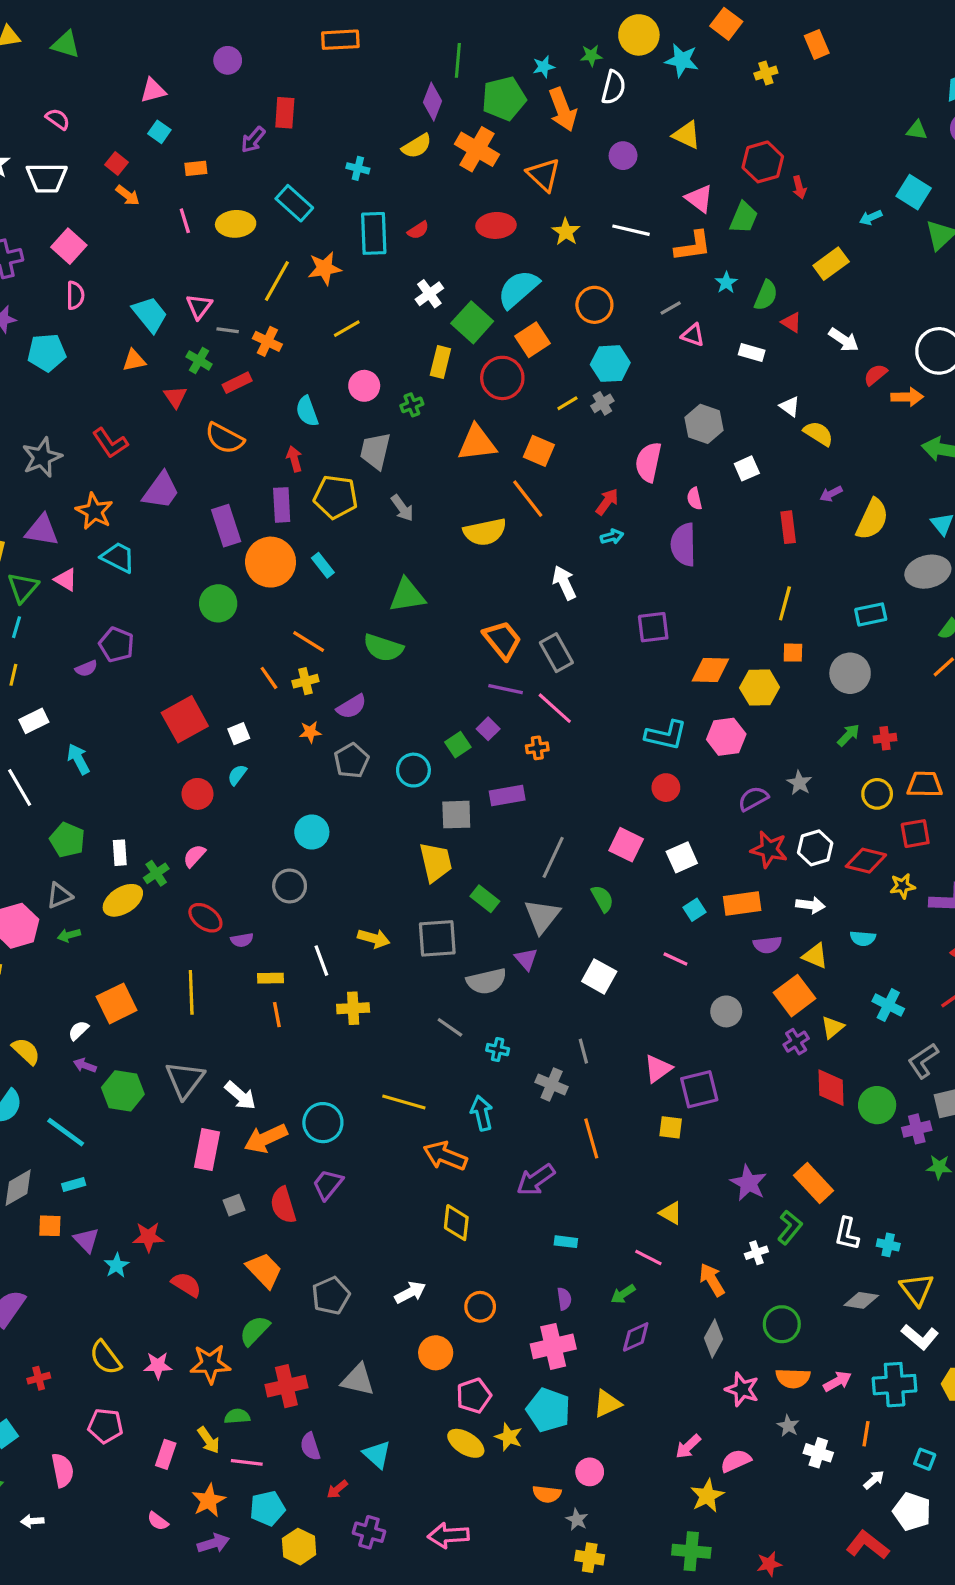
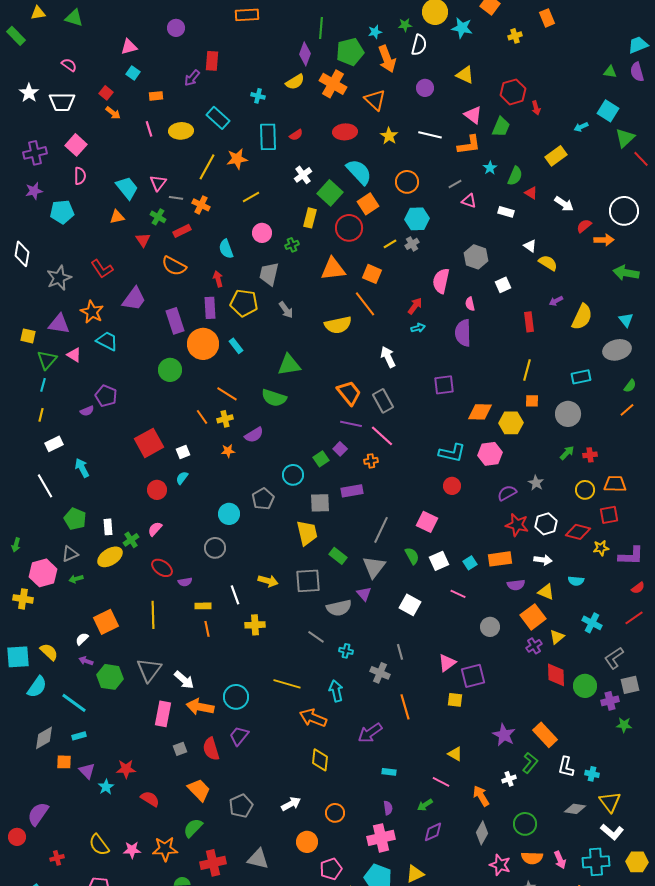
cyan semicircle: (518, 289) -> (359, 172), turned 88
gray pentagon: (352, 761) -> (263, 499), moved
white square: (682, 857) -> (439, 561), moved
orange arrow: (266, 1138) -> (200, 707), turned 36
pink arrow: (837, 1381) -> (560, 860), turned 96

